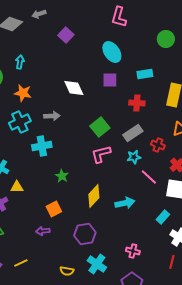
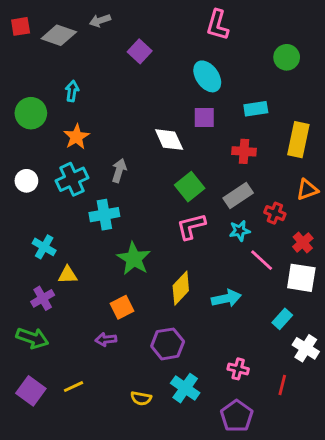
white diamond: (74, 88) -> (169, 140), moved
orange star: (23, 93) -> (76, 137), turned 30
gray arrow: (52, 116) -> (119, 170), turned -70
green star: (62, 176) -> (134, 259), size x1.6
red line: (172, 262) -> (282, 385), moved

